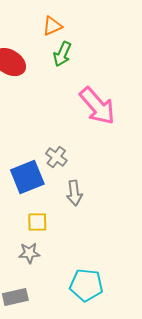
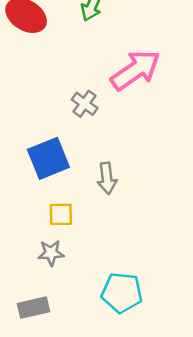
pink arrow: (97, 106) -> (135, 70), turned -84
gray cross: (56, 157) -> (85, 104), moved

